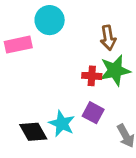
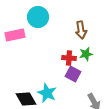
green star: (115, 70) -> (86, 54), size x0.6
purple square: (93, 113) -> (73, 74), moved

